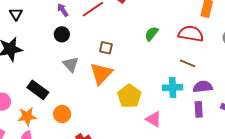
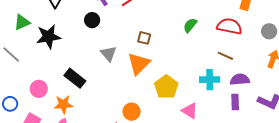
black circle: (62, 34) -> (92, 20), moved
orange circle: (62, 114) -> (132, 112), moved

